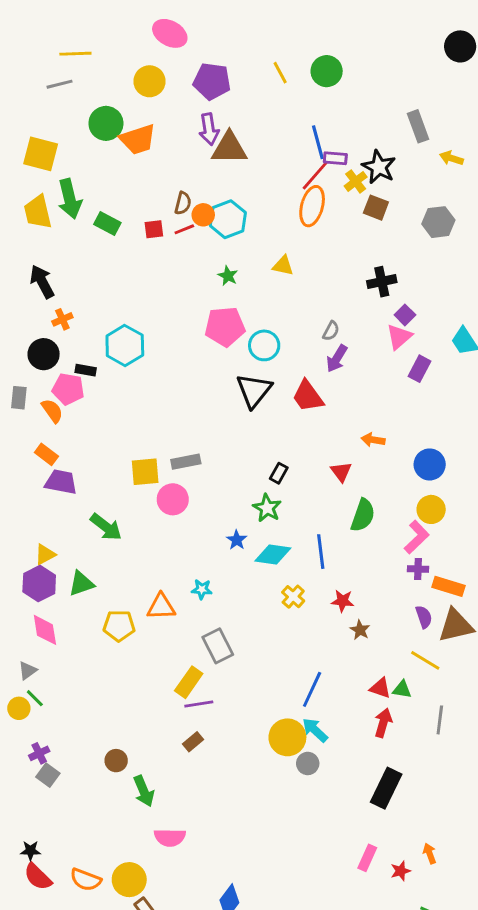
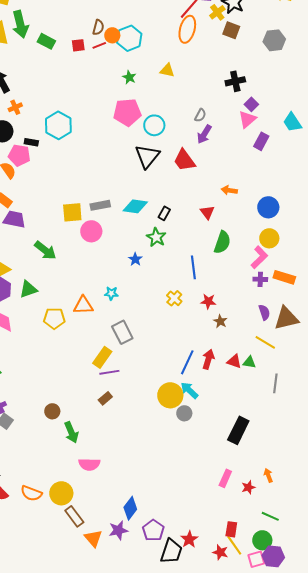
cyan diamond: (273, 554) -> (135, 206), moved
orange rectangle: (449, 586) -> (284, 277), moved
red arrow: (383, 723) -> (208, 359), moved

